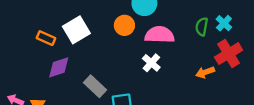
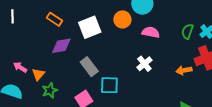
white square: (76, 30) -> (90, 27), moved
pink semicircle: (160, 35) -> (151, 32), size x0.7
white cross: (151, 63) -> (144, 64), moved

